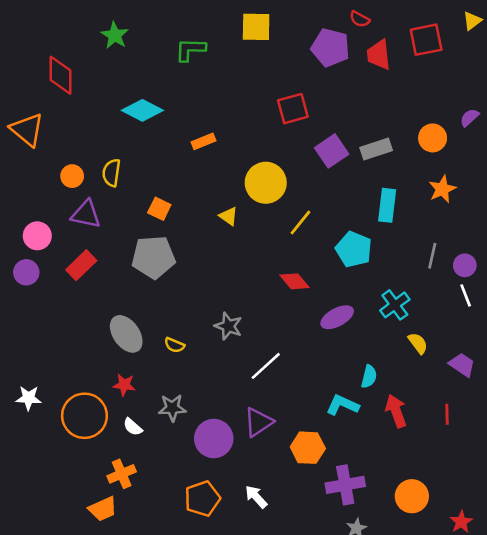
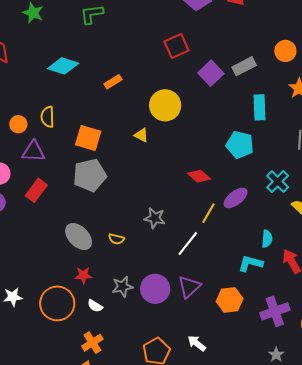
orange square: (159, 209) -> (88, 138), size x1.5
yellow line: (300, 222) -> (209, 213), moved
purple circle: (214, 439) -> (155, 289), moved
purple cross: (345, 485) -> (275, 311), moved

